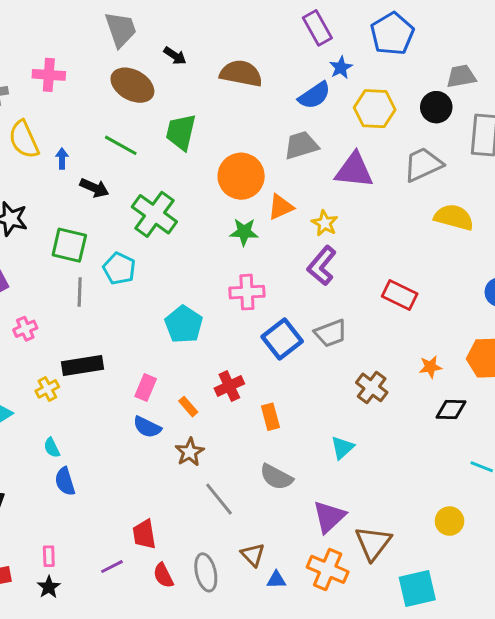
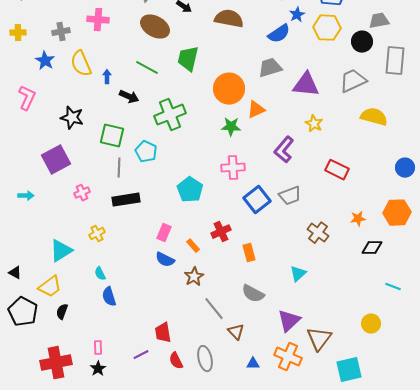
yellow hexagon: (375, 109) -> (327, 28), moved
green cross: (154, 214) -> (170, 115), turned 32
yellow star: (325, 223) -> (314, 124), moved
black rectangle: (83, 365) -> (126, 200), moved
brown triangle: (253, 555) -> (236, 332), moved

